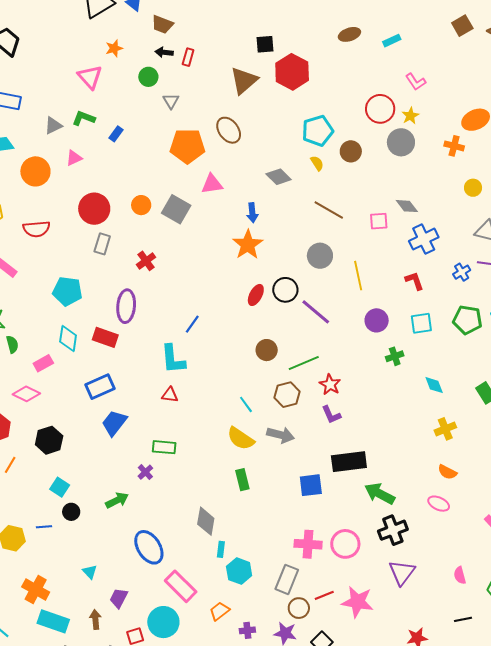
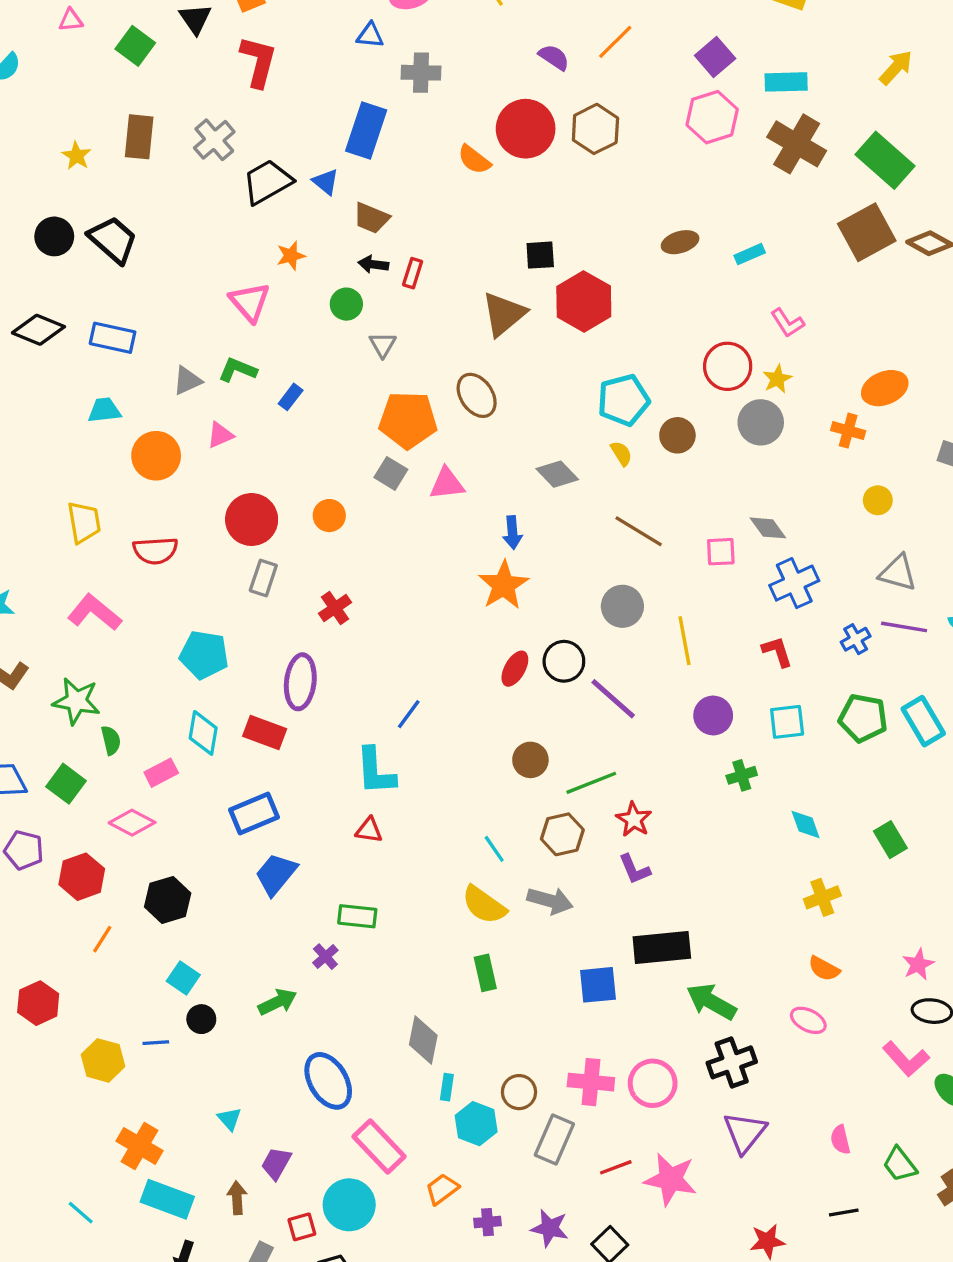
brown square: (462, 26) -> (867, 232), size x1.6
gray square: (176, 209) -> (391, 473), moved, size x0.7
brown circle: (299, 608) -> (519, 1092), moved

